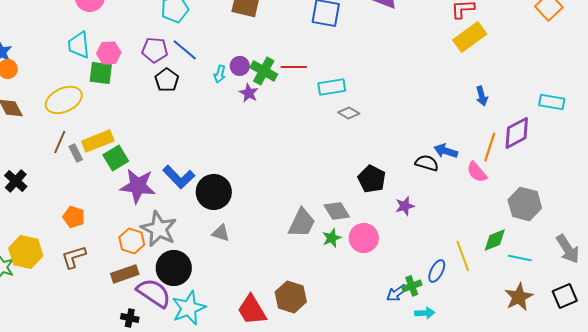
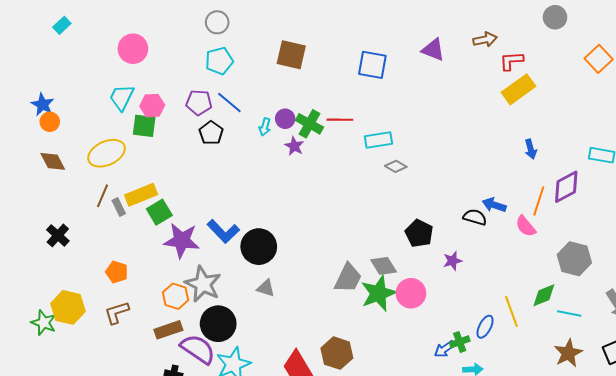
cyan trapezoid: (79, 45) -> (122, 97), turned 32
green star: (332, 238) -> (378, 293), size x1.8

